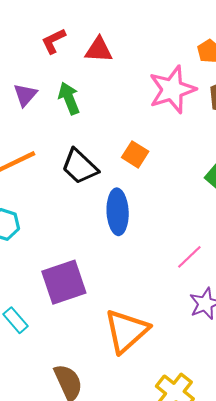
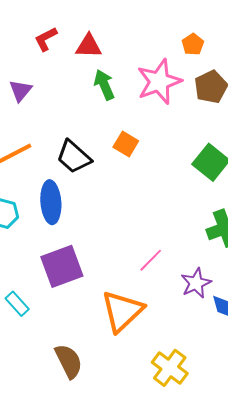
green arrow: (69, 98) -> (104, 85), moved
blue ellipse: (118, 212) -> (51, 202), moved
pink line: (189, 257) -> (151, 260), moved

